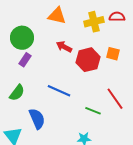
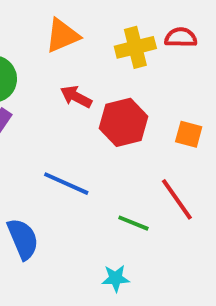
orange triangle: (57, 16) -> (62, 36), turned -36
orange square: (113, 54) -> (189, 134), moved

